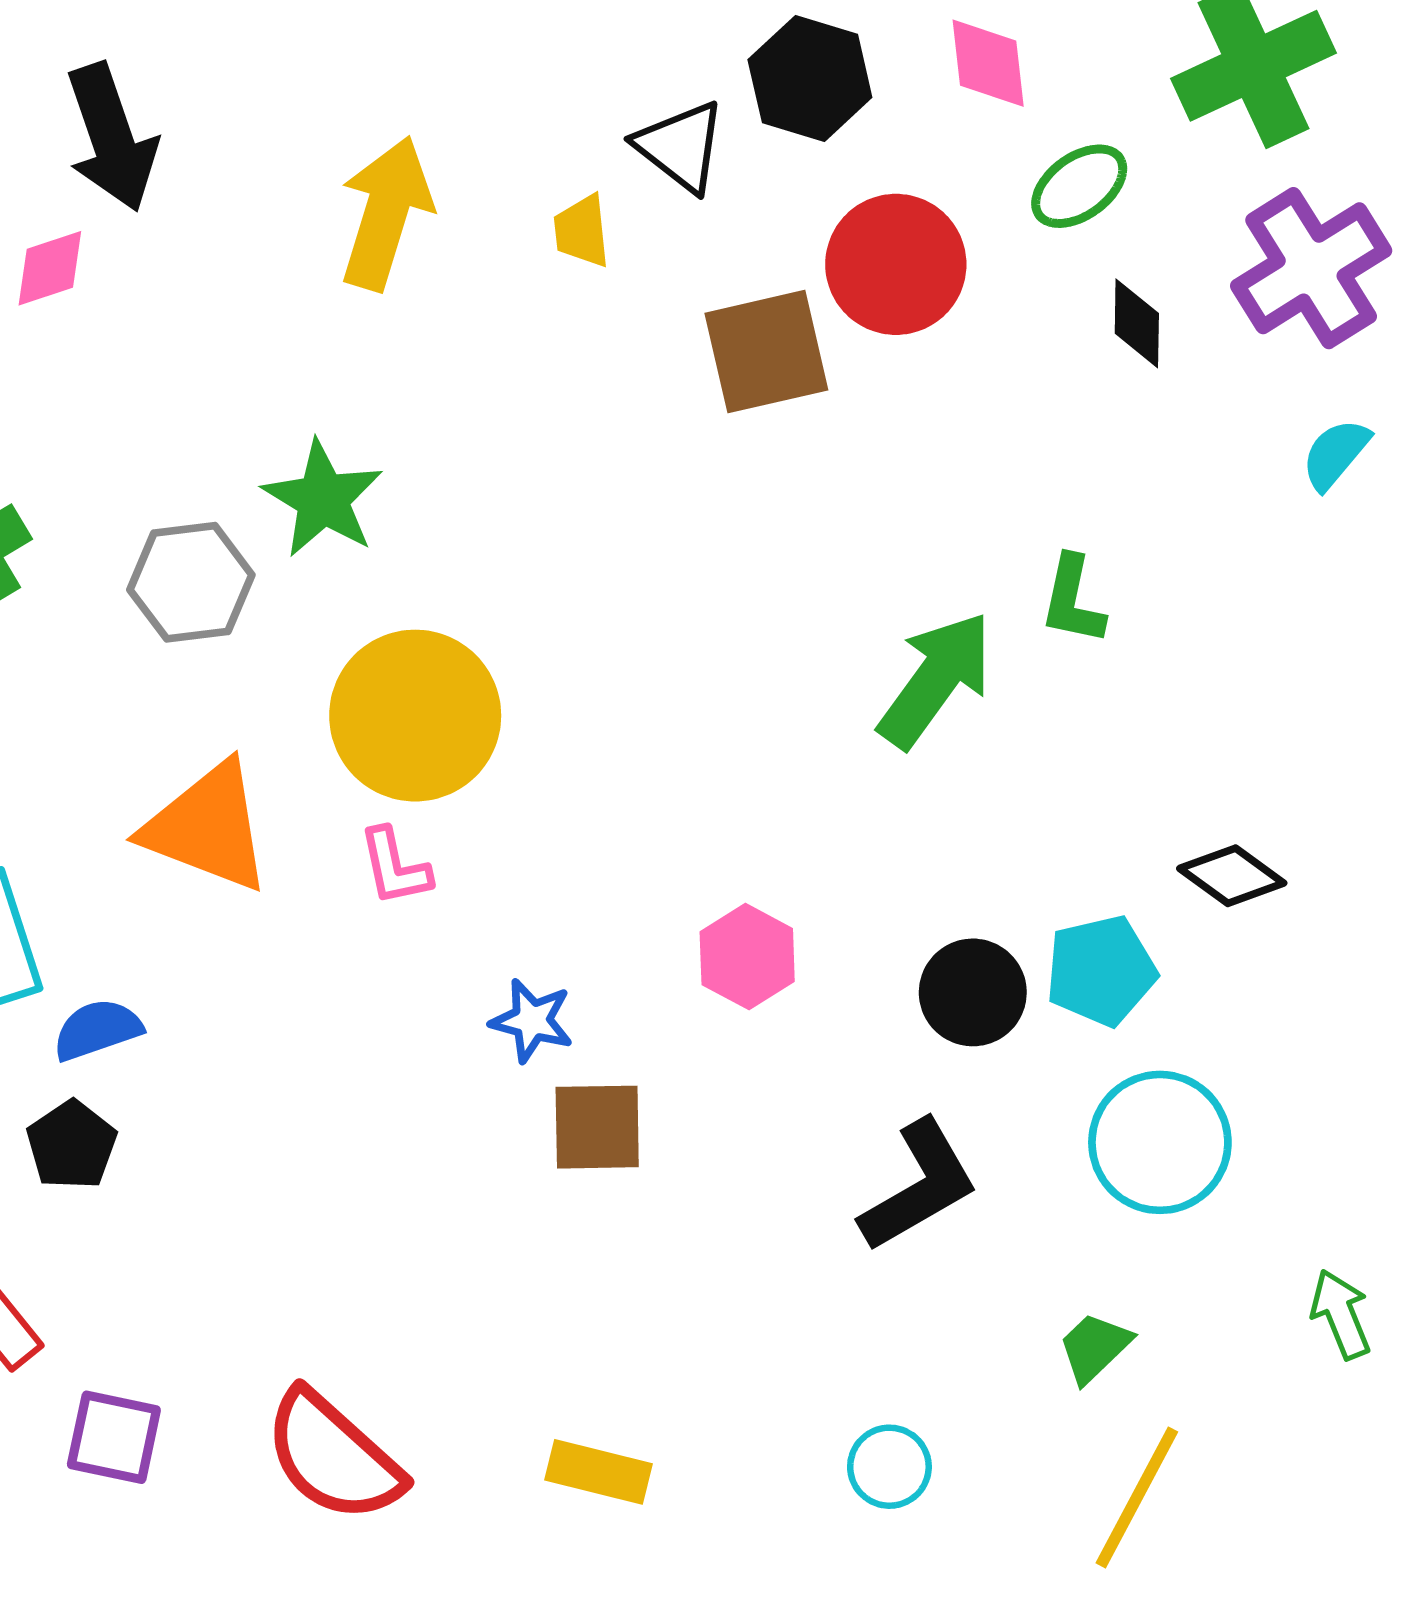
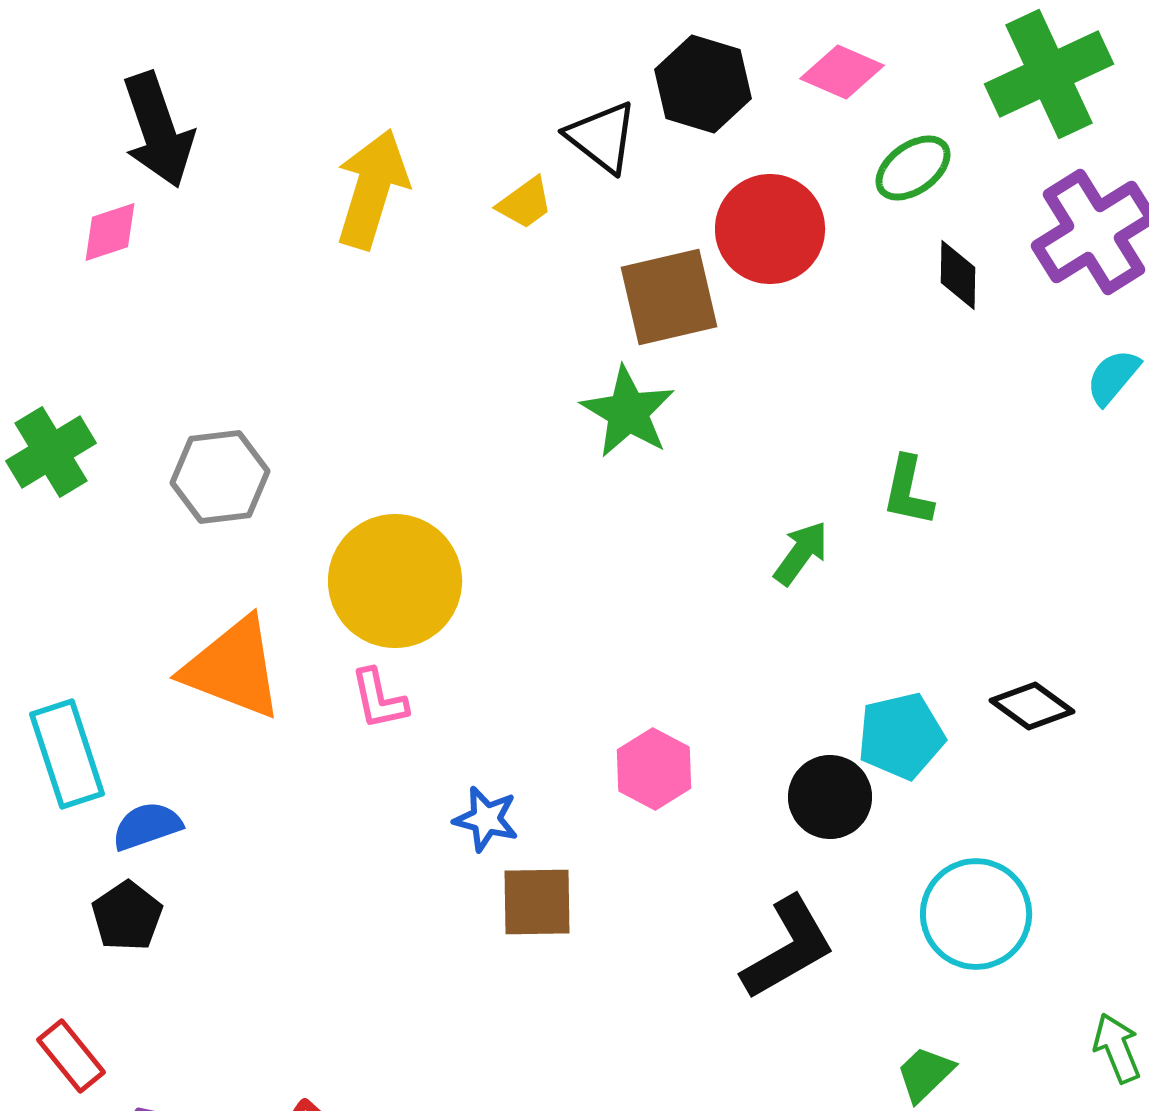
pink diamond: (988, 63) -> (842, 72), turned -60
yellow trapezoid: (582, 231) -> (525, 203), turned -120
green star: (323, 499) -> (628, 412), moved
green arrow: (936, 680) -> (801, 553), size x0.6
cyan pentagon: (1101, 971) -> (901, 736), moved

